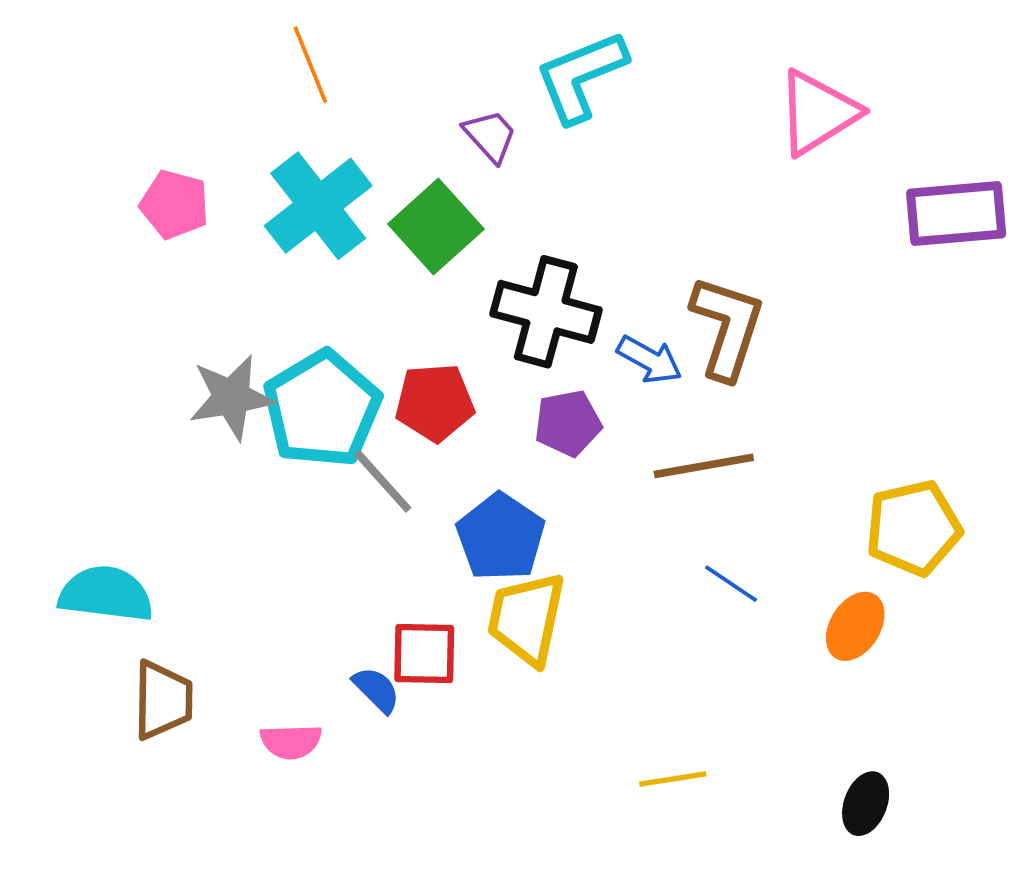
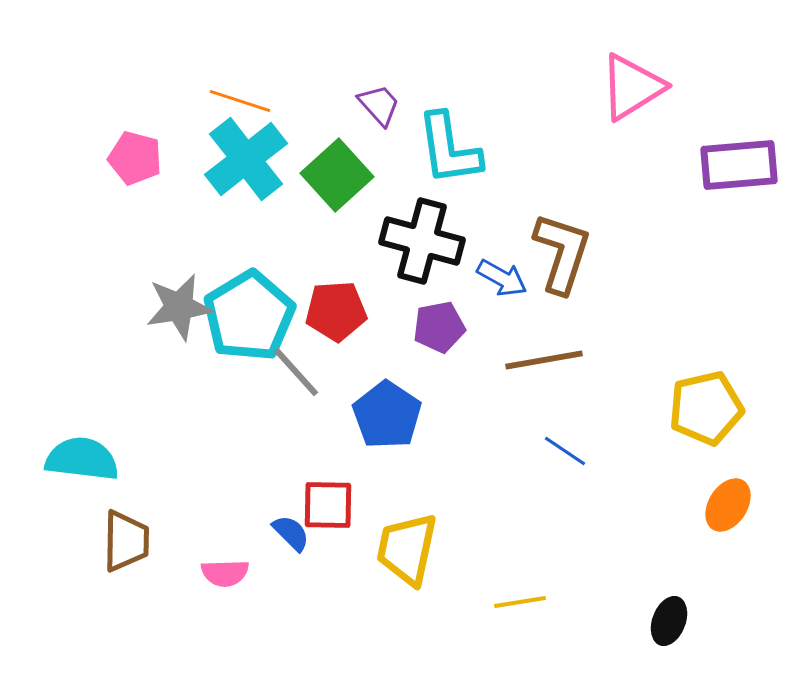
orange line: (310, 65) -> (240, 101), moved, turned -50
cyan L-shape: (581, 76) -> (449, 149), moved, turned -76
yellow trapezoid: (526, 619) -> (407, 549), moved
orange ellipse: (855, 626) -> (728, 505), moved

